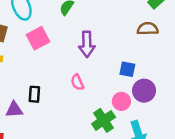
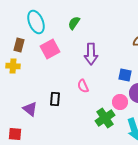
black rectangle: (34, 94) -> (55, 99), moved
purple triangle: (14, 110) -> (30, 109), turned 42

